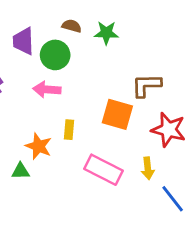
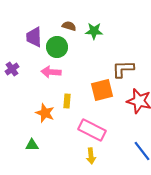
orange square: (117, 114) -> (102, 90), turned -30
yellow arrow: (148, 168) -> (91, 156), moved
green triangle: (21, 171) -> (32, 145), moved

